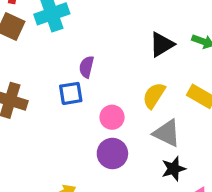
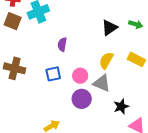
blue square: (71, 93) -> (53, 74), moved
gray triangle: (167, 133) -> (102, 83), moved

